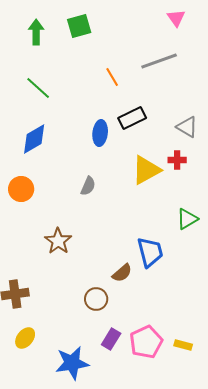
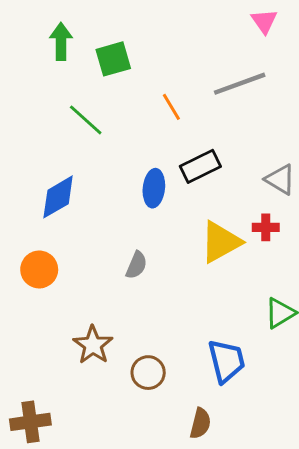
green square: (79, 26) -> (113, 59), moved
green line: (38, 88) -> (86, 120), moved
brown semicircle: (122, 273) -> (200, 423), moved, turned -35
brown circle: (96, 299) -> (148, 373), moved

